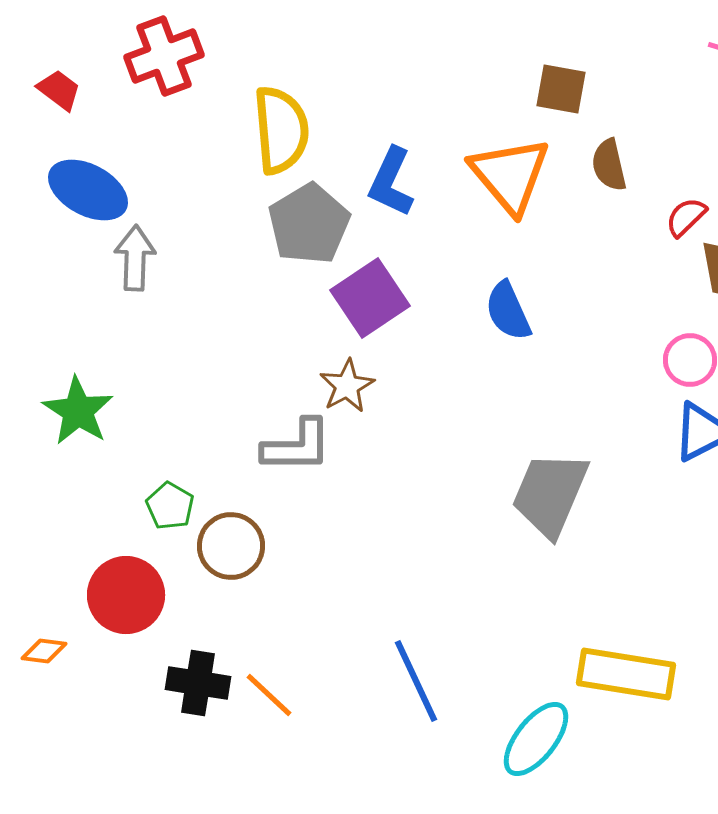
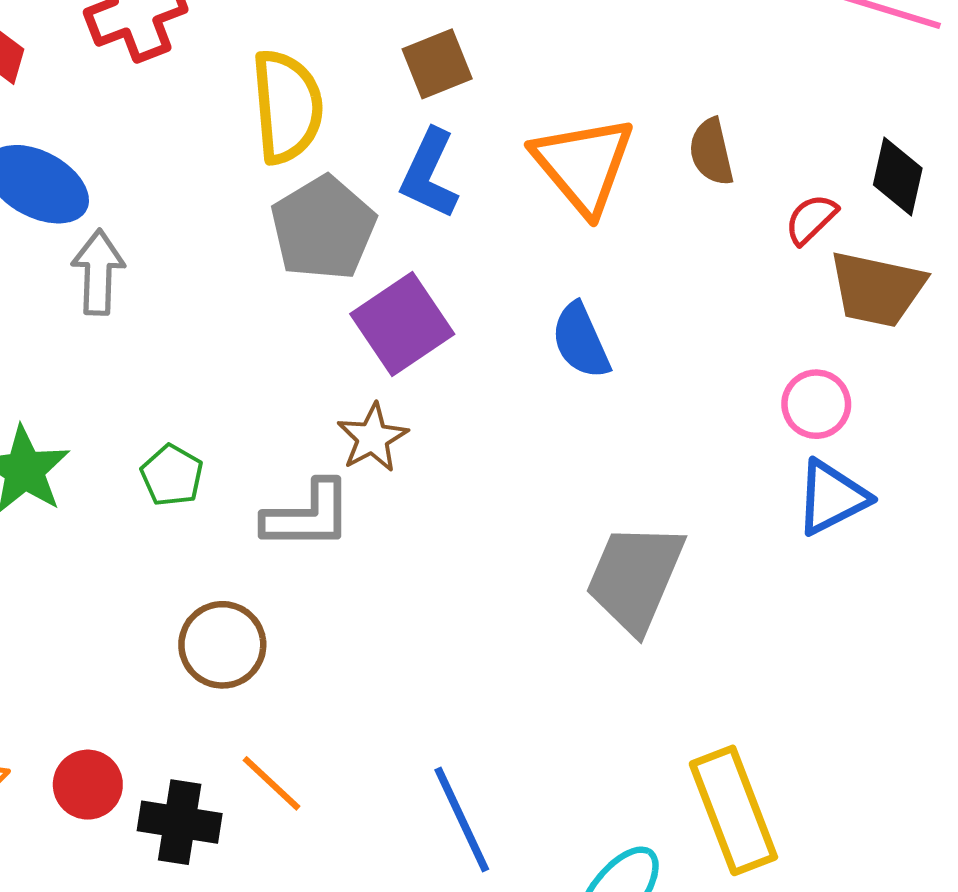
brown square: (561, 89) -> (437, 64), moved, turned -32
green pentagon: (170, 506) -> (172, 475), moved
red circle: (126, 595) -> (88, 785), moved, size x0.7
yellow rectangle: (626, 674) -> (733, 810), turned 60
orange line: (269, 695) -> (272, 783), moved

